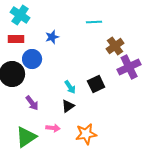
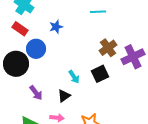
red rectangle: (16, 39) -> (20, 29), turned 35
brown cross: (115, 46) -> (108, 48), moved
black triangle: (68, 106) -> (64, 96), moved

